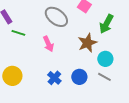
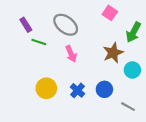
gray ellipse: (56, 17) -> (66, 25), moved
yellow circle: (12, 76) -> (46, 88), moved
gray line: (104, 77) -> (128, 107), moved

